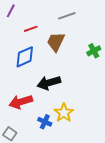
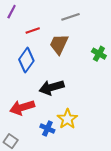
green cross: (94, 51) -> (99, 54), turned -32
blue diamond: (25, 57) -> (26, 60), turned -30

